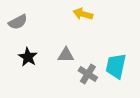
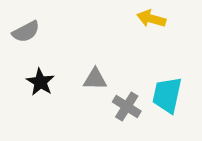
yellow arrow: (83, 14) -> (151, 19), moved

